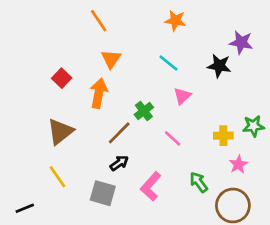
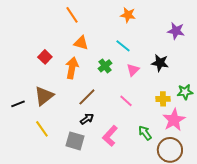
orange triangle: (111, 59) -> (81, 43), turned -49
black star: (219, 66) -> (160, 63), moved
green cross: (144, 111) -> (105, 66), moved
pink star: (238, 164) -> (174, 120), size x1.6
black line: (25, 208) -> (18, 104), moved

